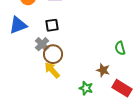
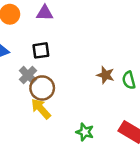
brown star: (103, 70) -> (106, 75), moved

